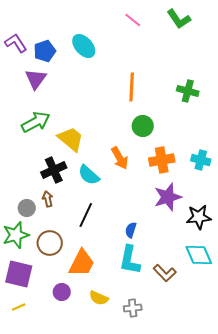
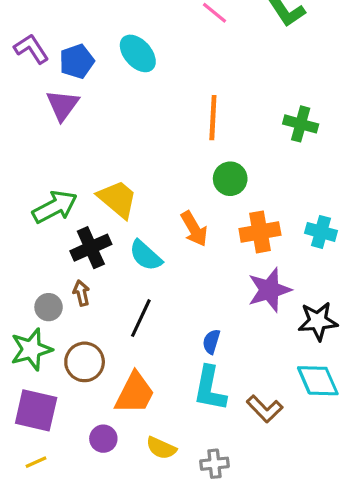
green arrow: (36, 122) -> (55, 207), moved

